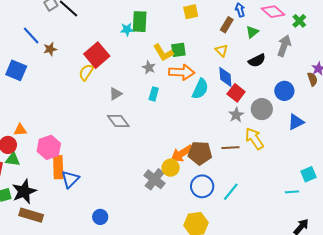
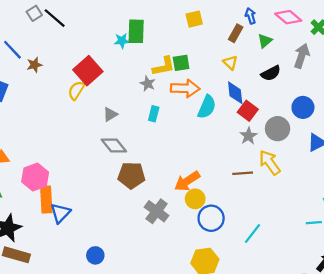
yellow L-shape: (163, 53) -> (164, 66), turned -70
brown pentagon: (200, 153) -> (131, 175), moved
yellow circle: (171, 168) -> (195, 199), moved
cyan line: (231, 192) -> (252, 233), moved

